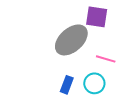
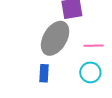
blue rectangle: (67, 85) -> (44, 73), moved

